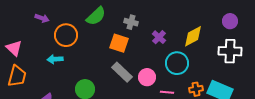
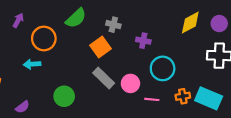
purple arrow: (42, 18) -> (18, 20), turned -80
yellow diamond: (193, 36) -> (190, 22), moved
purple cross: (159, 37) -> (143, 41), turned -32
orange square: (119, 43) -> (101, 47), turned 36

